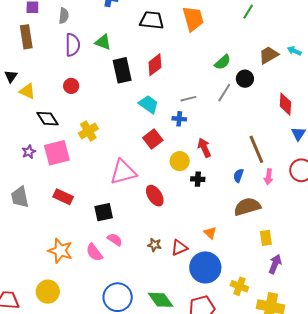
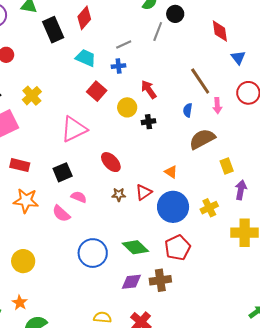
red ellipse: (155, 196) -> (111, 162), moved
orange star: (60, 251) -> (26, 201), moved
yellow cross: (239, 286) -> (209, 208), moved, turned -36

